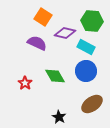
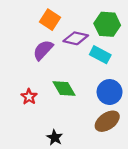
purple semicircle: (37, 43) -> (43, 50), turned -72
blue circle: (86, 71) -> (110, 92), moved
black star: (59, 117) -> (55, 138), moved

